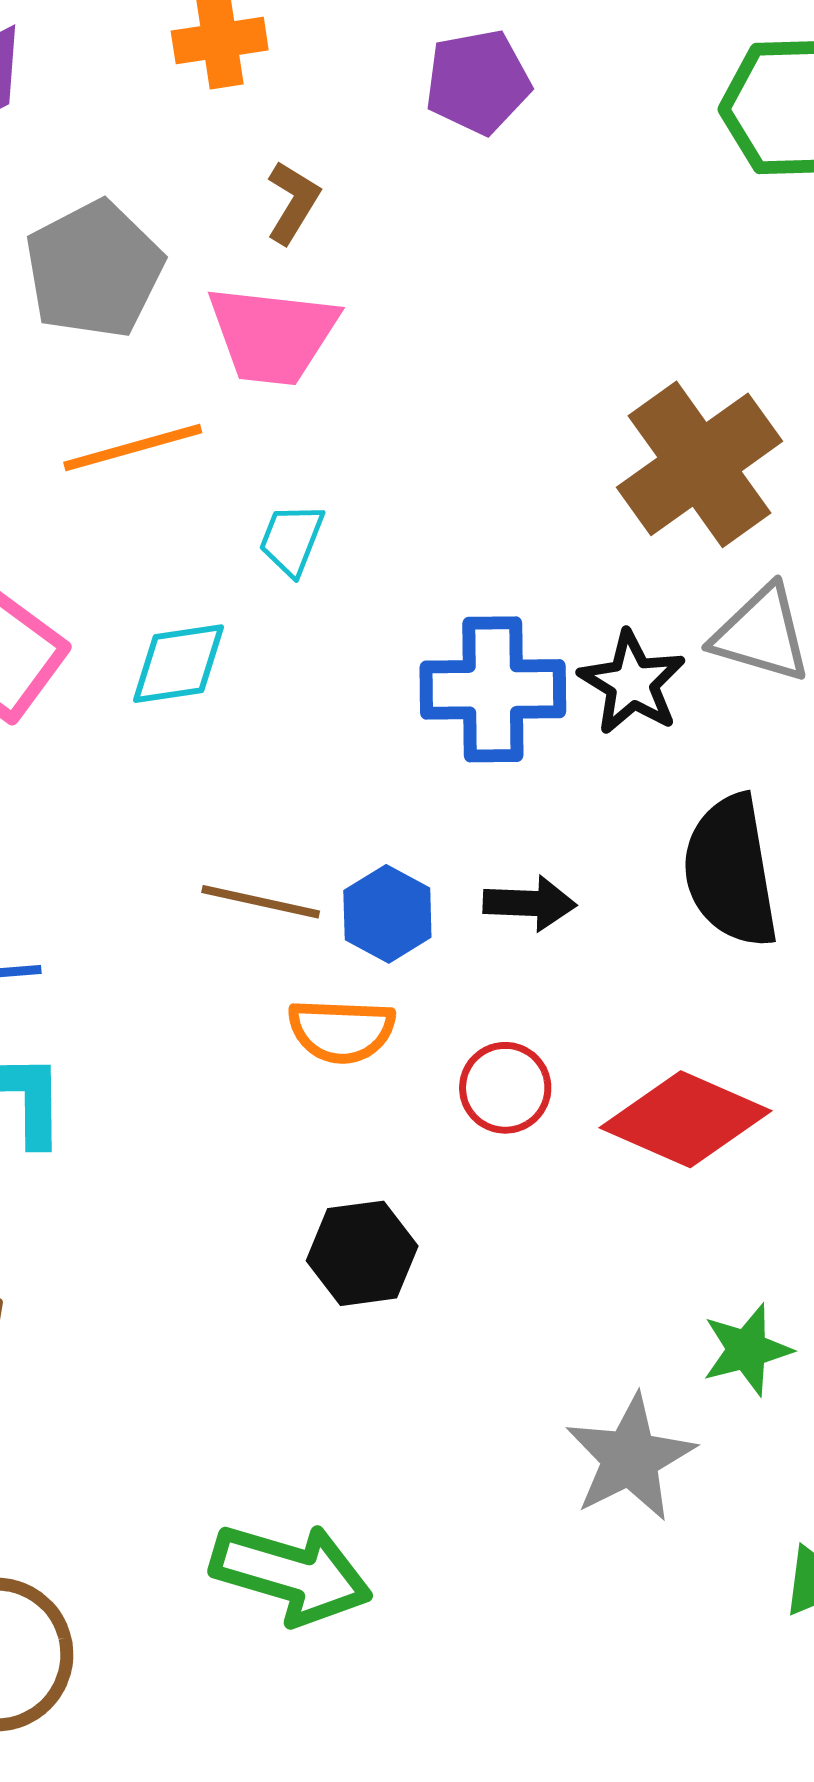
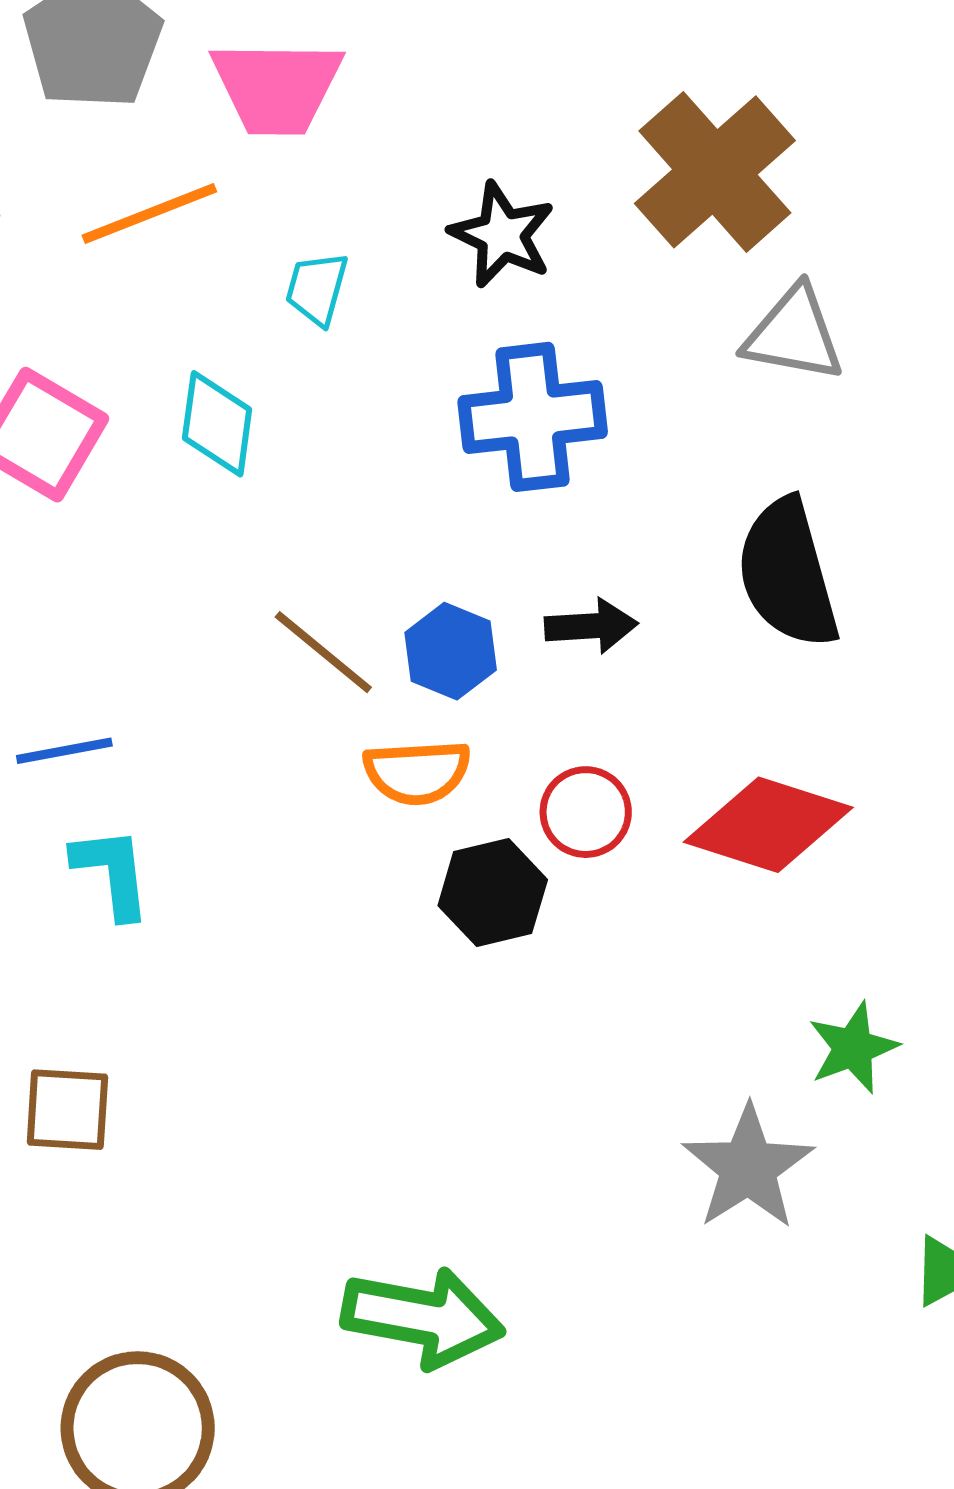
cyan diamond: (178, 664) -> (217, 424), turned -68
black star: (632, 683) -> (502, 235), moved
brown line: (261, 902) -> (323, 652), turned 33
black hexagon: (362, 1253) -> (493, 893), moved

